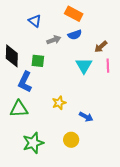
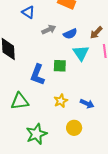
blue semicircle: (75, 35) -> (70, 34), moved
green square: (38, 61) -> (60, 66), moved
blue L-shape: (25, 82) -> (37, 75), moved
yellow star: (59, 103) -> (61, 101), moved

